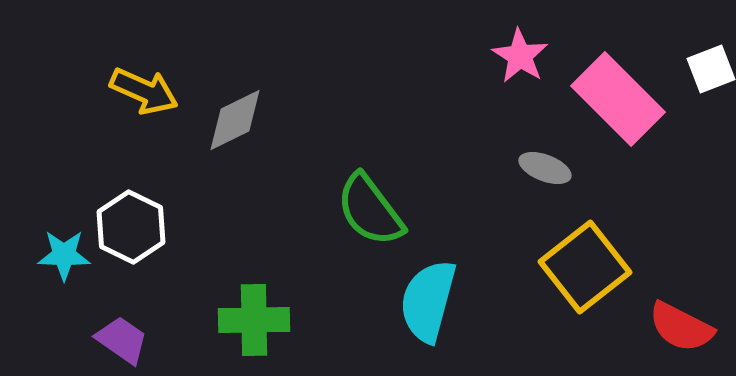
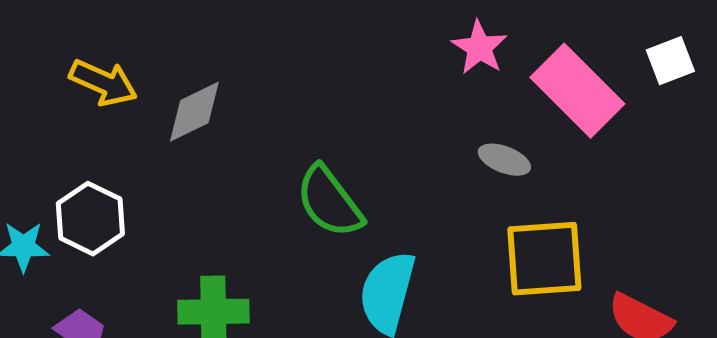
yellow square: (585, 267) -> (544, 259), turned 34

